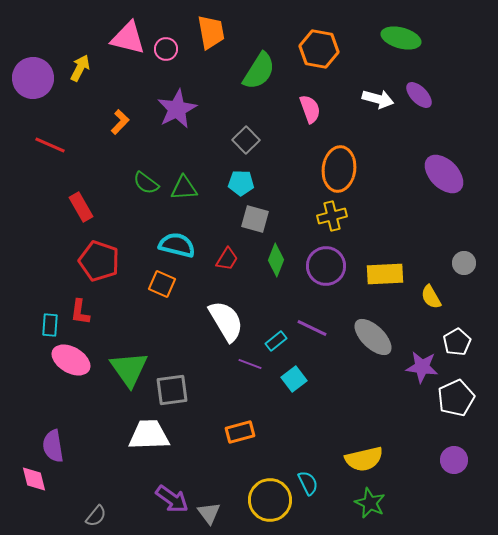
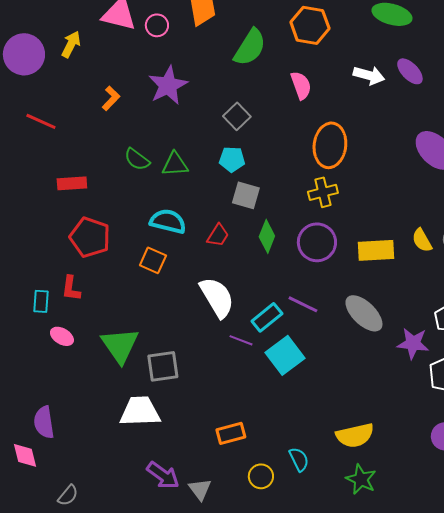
red rectangle: (81, 207) -> (72, 183), turned -64
yellow semicircle: (431, 297) -> (422, 240), moved
cyan rectangle: (276, 341) -> (267, 317), size x1.4
pink ellipse: (71, 360) -> (62, 336), size x0.6
cyan square: (294, 379) -> (285, 355), size x1.5
orange rectangle: (240, 432) -> (231, 433), moved
yellow circle: (270, 500) -> (261, 476), size x0.6
gray semicircle: (96, 516) -> (68, 495), moved

